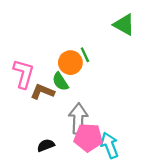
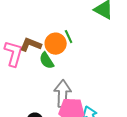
brown L-shape: (42, 92) -> (31, 45), moved

